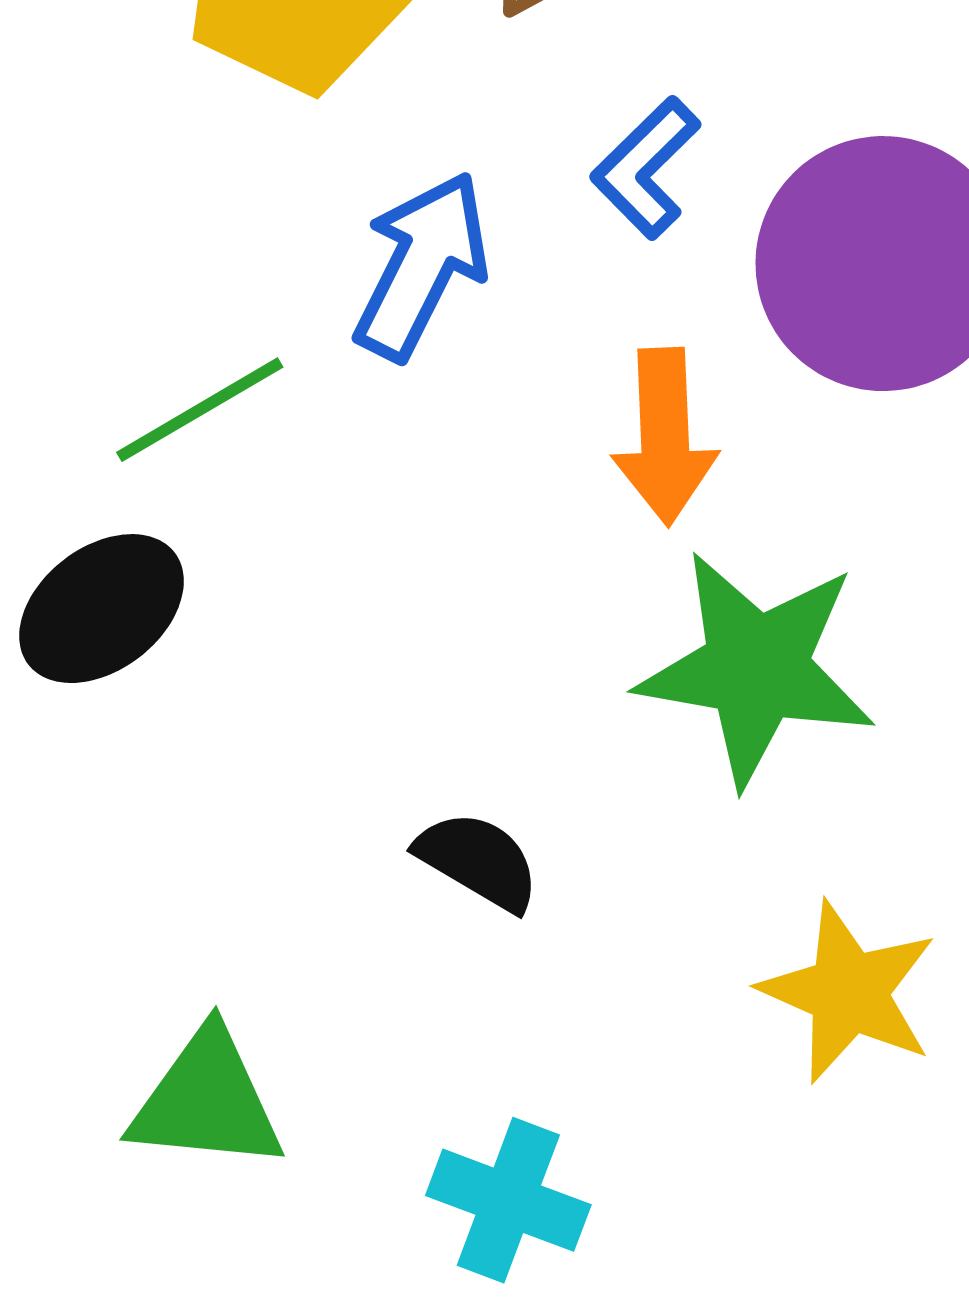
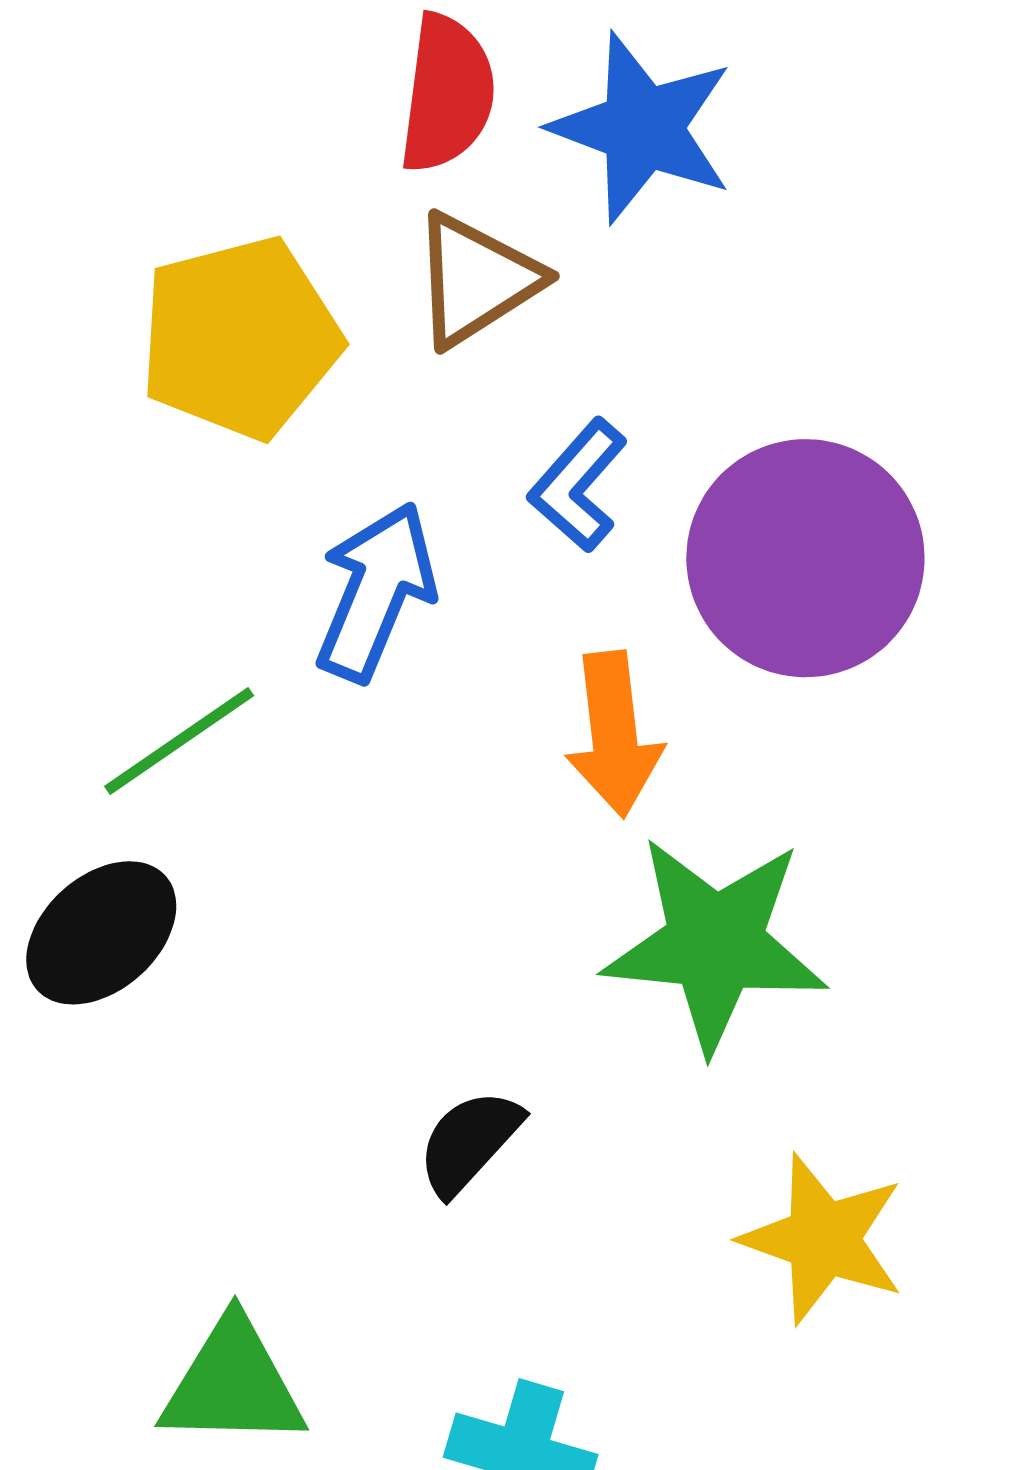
black semicircle: (478, 861) -> (469, 1142), turned -74

